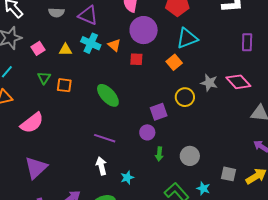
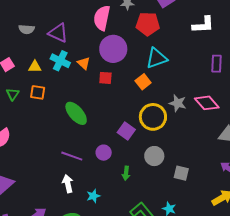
orange square: (64, 85) -> (38, 92), moved
yellow circle: (185, 97) -> (153, 117), size x1.4
purple square: (159, 112) -> (126, 131), turned -36
purple circle: (147, 132) -> (104, 153), moved
gray circle: (190, 156) -> (154, 156), moved
gray square: (229, 174) -> (181, 173), moved

